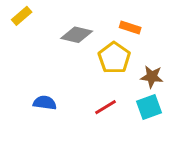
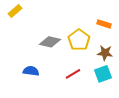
orange rectangle: (130, 27) -> (104, 24), moved
gray diamond: (77, 35) -> (50, 42), moved

